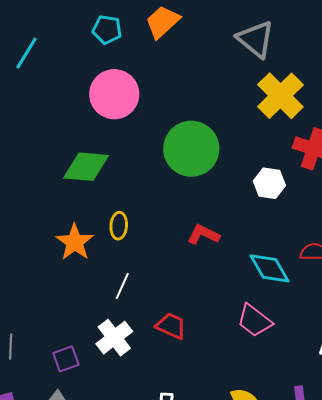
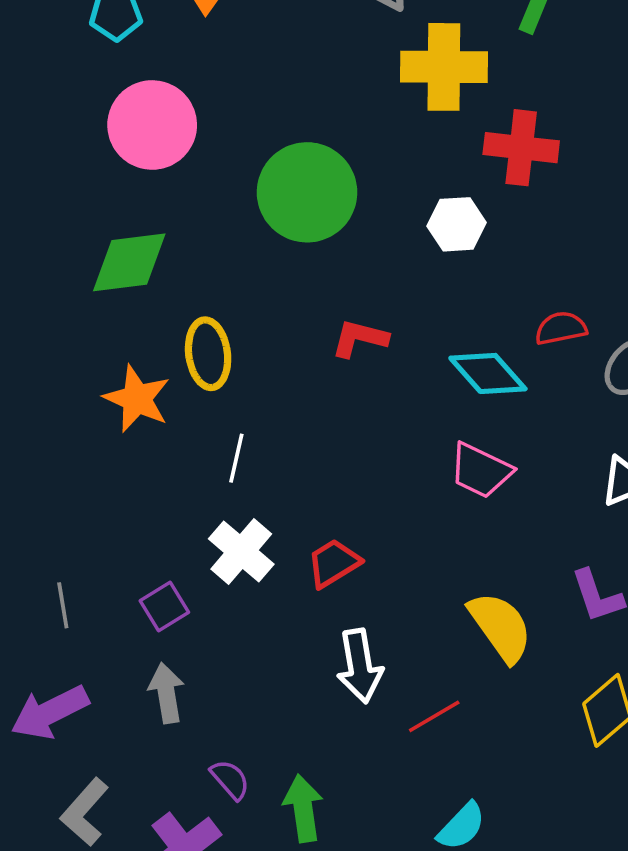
yellow cross: (280, 96) -> (444, 67), turned -33
yellow ellipse: (119, 226) -> (208, 354), size x1.4
red trapezoid: (171, 326) -> (333, 563), moved, turned -44

